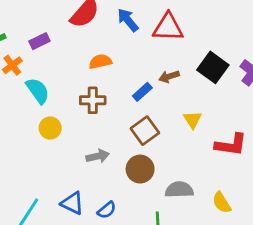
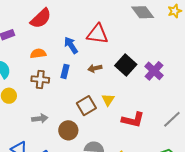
blue arrow: (128, 20) -> (71, 45), moved
orange semicircle: (100, 62) -> (38, 54), moved
blue rectangle: (142, 92) -> (65, 71), moved, turned -40
brown square: (145, 131) -> (86, 106), moved

